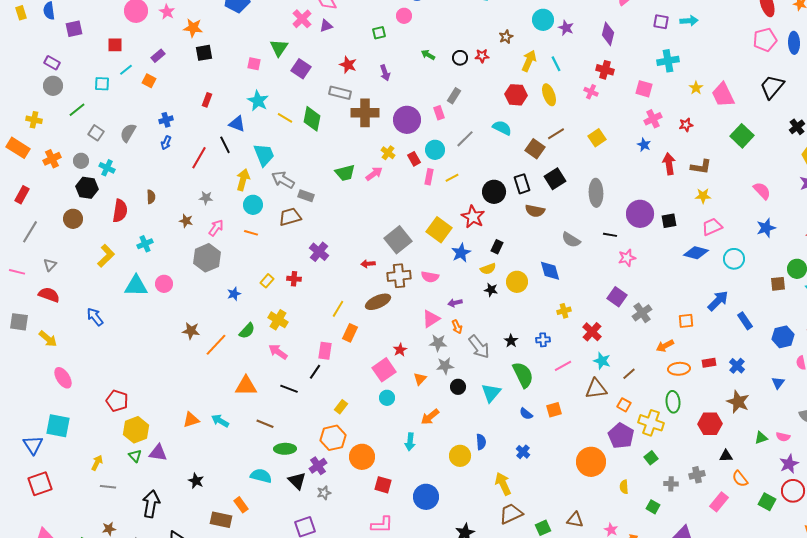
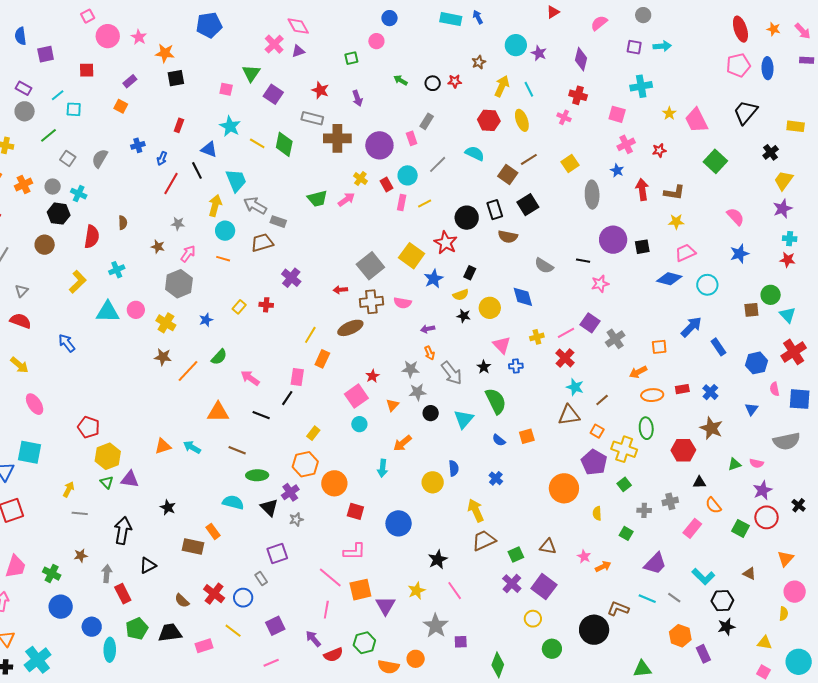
cyan line: (126, 70) -> (58, 95), moved
blue arrow: (166, 143) -> (162, 158), moved
gray ellipse: (596, 193) -> (592, 195), moved
pink triangle: (431, 319) -> (502, 345), moved, turned -42
yellow cross: (278, 320) -> (166, 323), moved
pink line: (563, 366) -> (566, 333), moved

